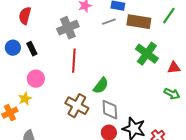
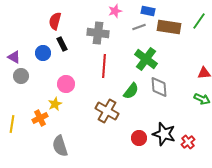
gray cross: (68, 28) -> (98, 33), turned 30
black rectangle: (32, 49) -> (62, 44), moved
green cross: (147, 54) -> (146, 59), moved
gray diamond: (110, 110) -> (159, 87), moved

